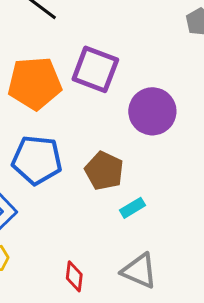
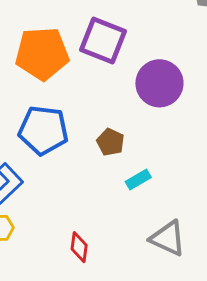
brown pentagon: (104, 171) -> (110, 142), size x0.7
gray triangle: (139, 271) -> (168, 238), moved

